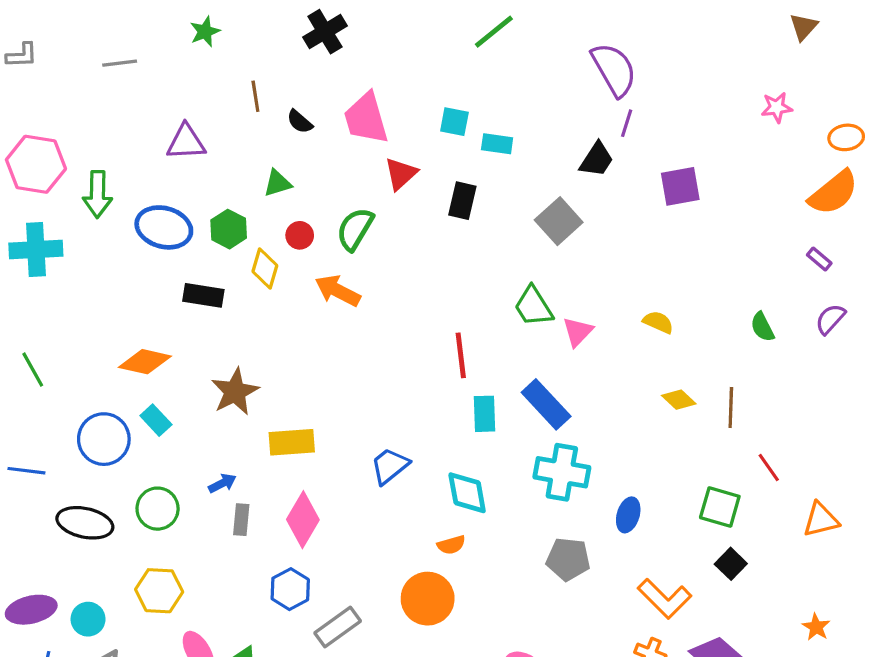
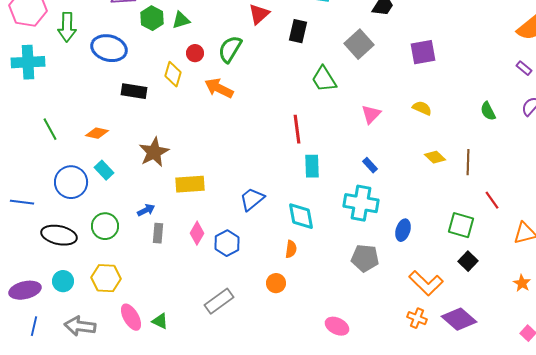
purple square: (680, 186) -> (423, 52), moved
green hexagon: (229, 229) -> (152, 18), moved
green trapezoid: (533, 306) -> (324, 79), moved
orange diamond: (145, 362) -> (97, 133), size x0.7
green line: (33, 370) -> (50, 129), moved
blue rectangle: (546, 404) -> (370, 165), moved, size x0.5
pink diamond: (303, 520) -> (197, 233), size x0.7
orange semicircle: (451, 545) -> (291, 249), turned -66
blue hexagon: (290, 589) -> (227, 243), moved
orange circle: (428, 599) -> (276, 283), size x0.6
cyan circle: (88, 619) -> (63, 281), moved
orange star: (816, 627) -> (522, 283), moved

